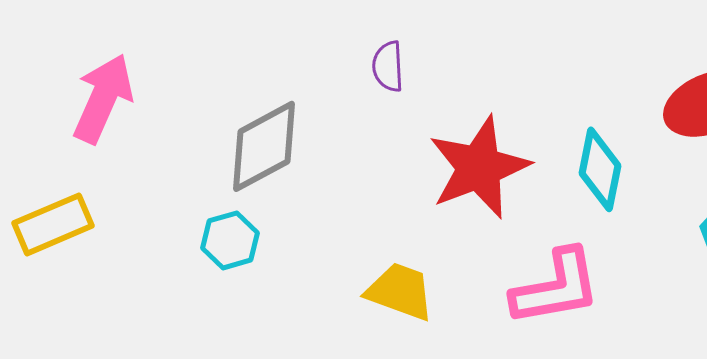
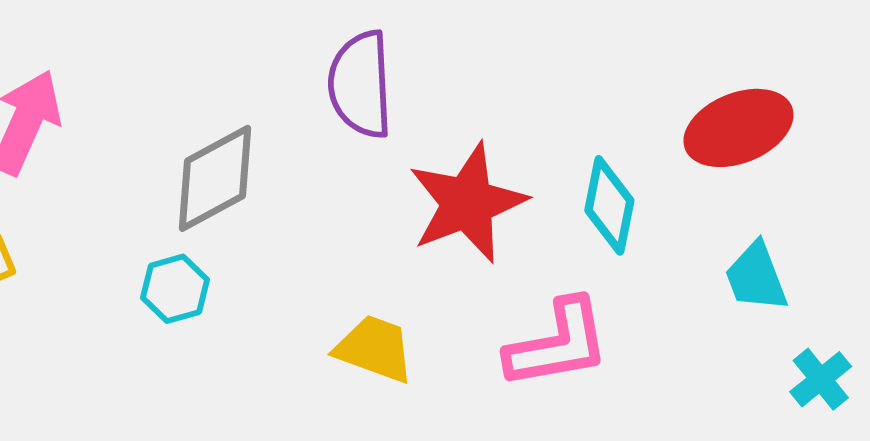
purple semicircle: (388, 66) -> (360, 85), size x1.8

